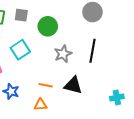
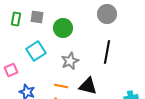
gray star: (63, 54) -> (70, 61), moved

